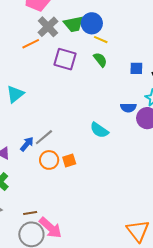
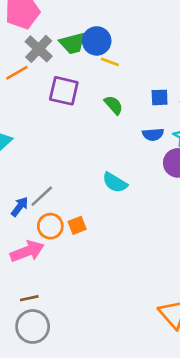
green semicircle: (100, 60) -> (114, 105), moved
blue semicircle: (128, 108) -> (153, 134), moved
pink arrow: (50, 228) -> (27, 251), moved, turned -60

